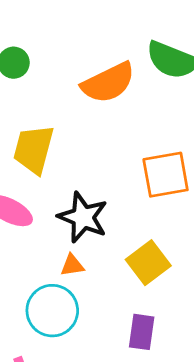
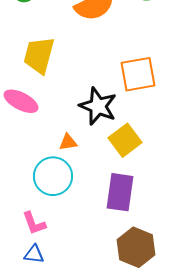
black star: (83, 217) -> (98, 106), moved
purple rectangle: (142, 332) -> (120, 192), size x1.4

